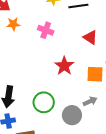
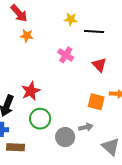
pink cross: (46, 30) -> (66, 55), moved
red star: (64, 66) -> (31, 91), moved

